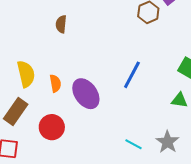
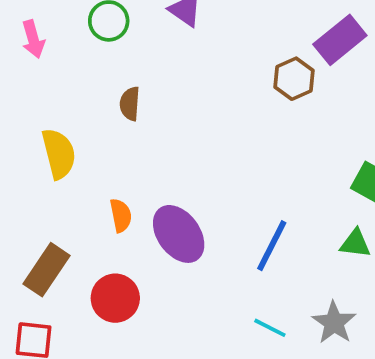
yellow semicircle: (26, 74) -> (59, 154), moved
blue line: (132, 75) -> (272, 246), moved

